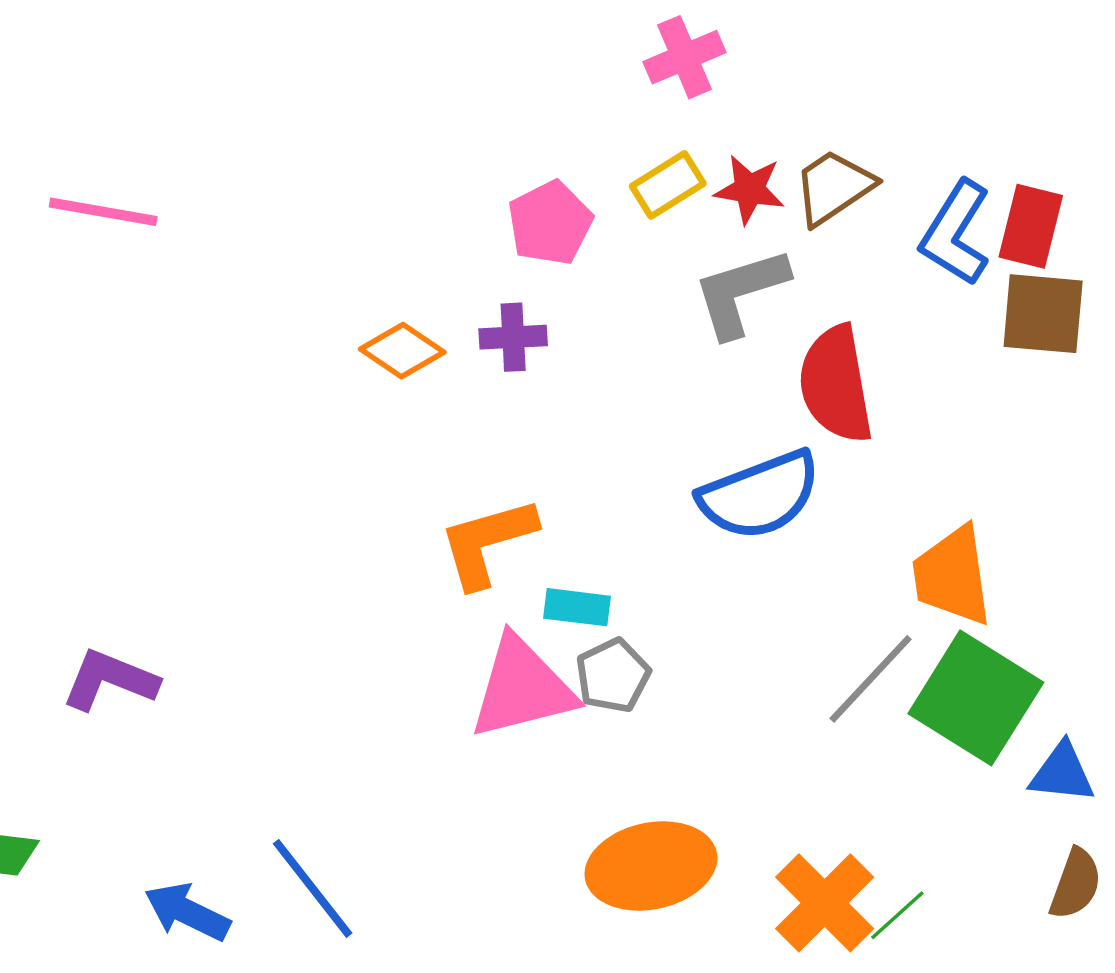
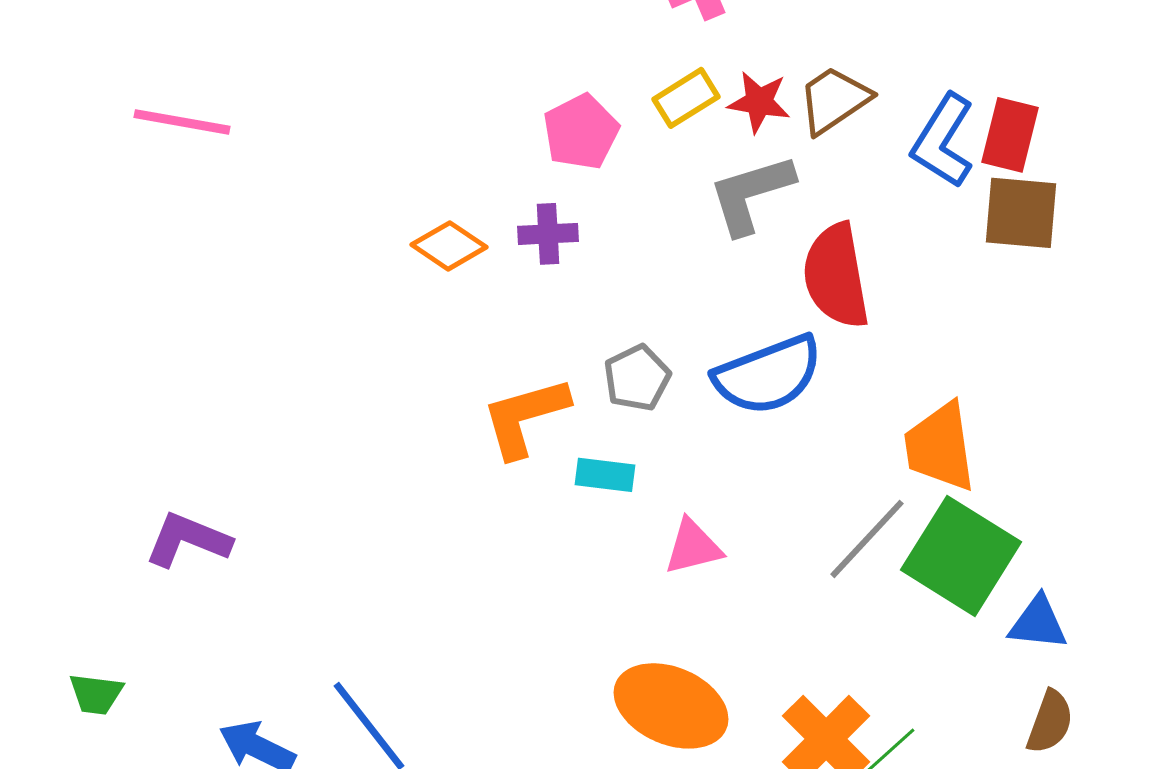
gray pentagon: (613, 676) -> (637, 378), moved
pink triangle: (522, 688) -> (693, 547), moved, size x0.6
orange ellipse: (651, 866) -> (671, 706), turned 35

